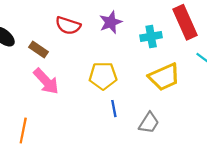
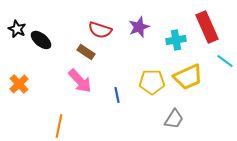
brown rectangle: (38, 50) -> (86, 52), moved
yellow pentagon: (103, 76) -> (152, 82), moved
blue line: (114, 109) -> (117, 95), moved

